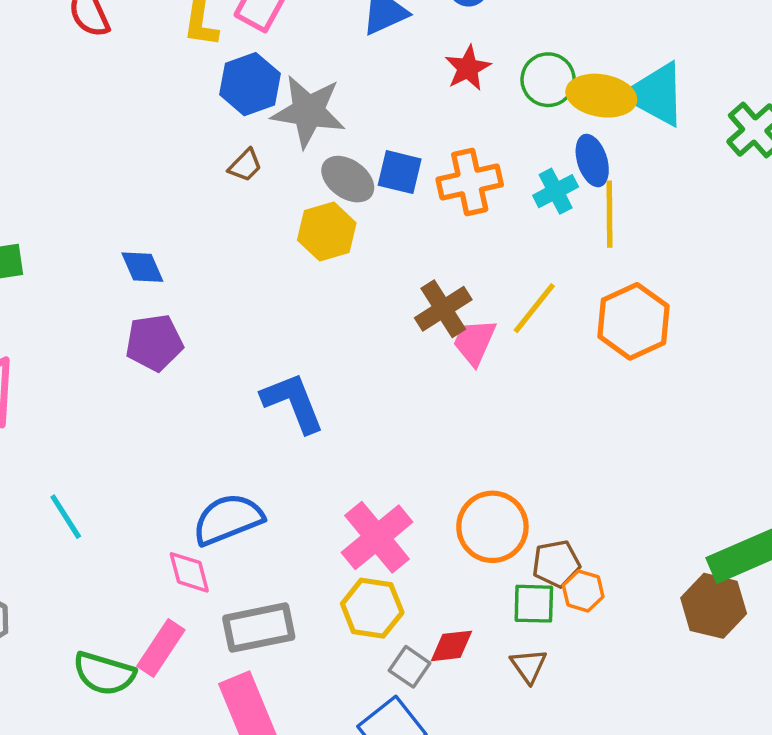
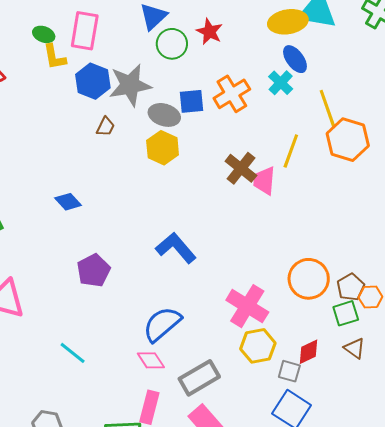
green circle: (548, 80) -> (172, 44), moved
yellow line: (609, 214) -> (327, 109), moved
purple pentagon: (154, 343) -> (94, 270), moved

